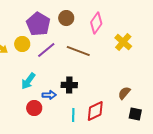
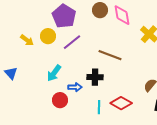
brown circle: (66, 18) -> (100, 10), moved
pink diamond: (96, 23) -> (122, 15), turned -45
brown line: (78, 51) -> (110, 55), moved
red diamond: (95, 111) -> (121, 103), turned 55

